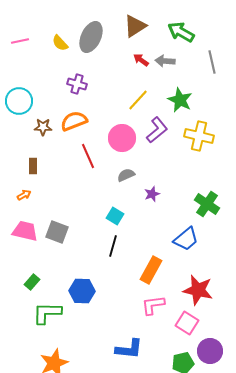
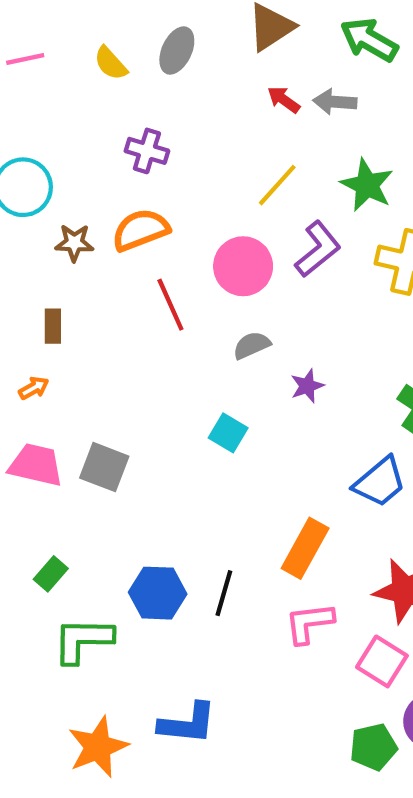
gray ellipse: (91, 37) -> (177, 50), size x0.7
black line: (113, 246) -> (224, 593), moved
blue L-shape: (129, 349) -> (188, 723), moved

